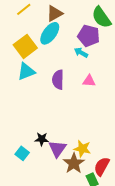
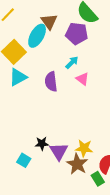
brown triangle: (55, 13) -> (49, 21), moved, turned -30
cyan arrow: (81, 53) -> (72, 62), moved, turned 112
pink triangle: (89, 81) -> (82, 79), turned 40

